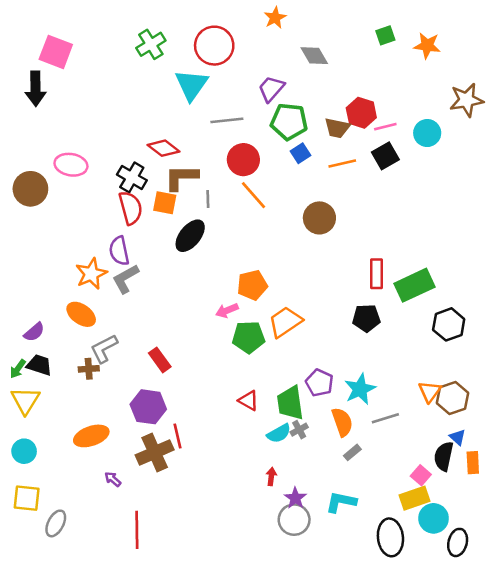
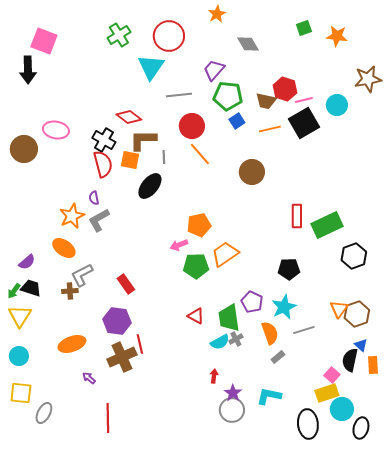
black square: (385, 156) -> (304, 123), size x1.4
purple semicircle: (119, 251) -> (94, 198), size x0.6
black pentagon: (366, 318) -> (289, 269), moved

